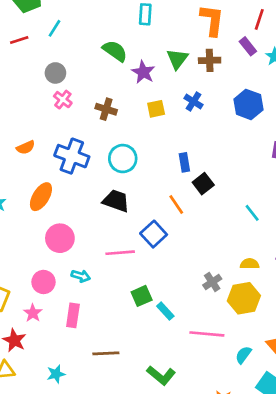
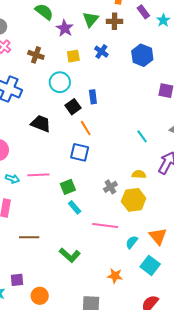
cyan circle: (123, 159) -> (60, 82), moved
black square: (203, 184) -> (73, 107), moved
blue square: (154, 234) -> (80, 152), moved, turned -36
pink line: (120, 253) -> (38, 175), moved
green square: (142, 296) -> (68, 187), moved

